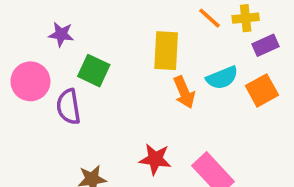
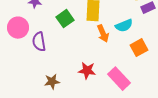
green square: (94, 71) -> (65, 19), moved, turned 30
orange square: (262, 90) -> (139, 48), moved

